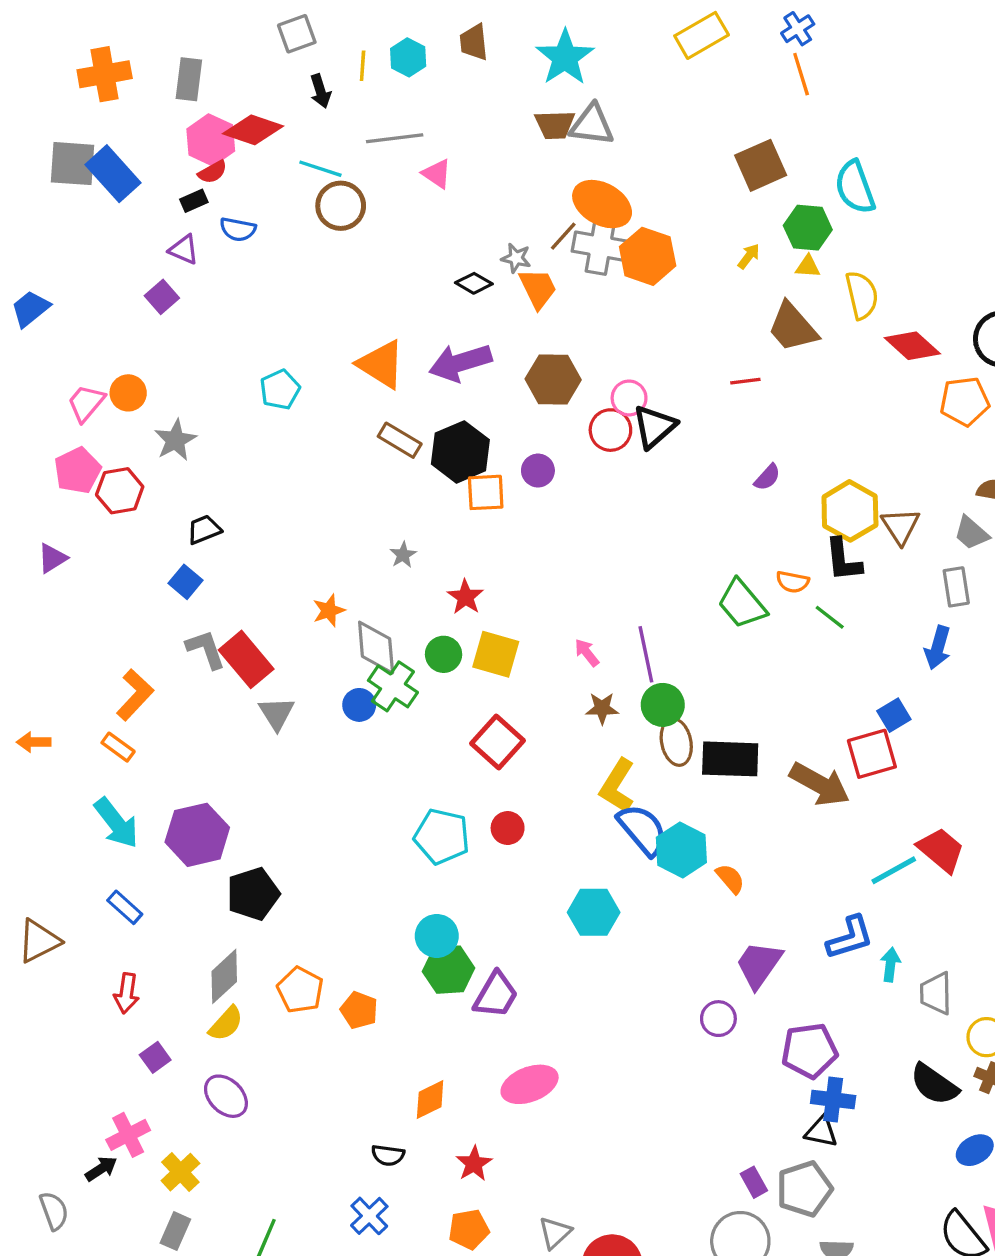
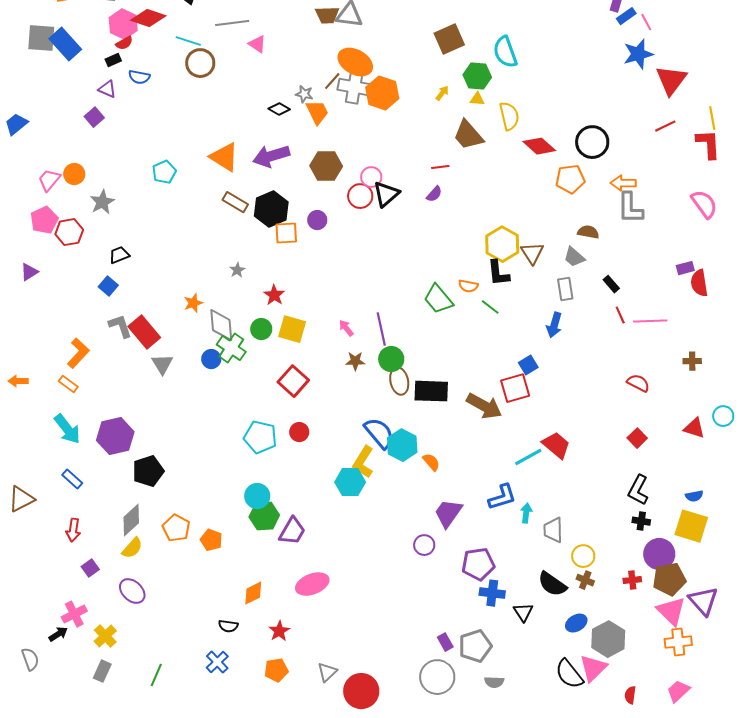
purple semicircle: (767, 477) -> (434, 194), moved
yellow L-shape: (617, 786) -> (363, 462), moved
black triangle: (821, 1132) -> (523, 612), moved, turned 45

